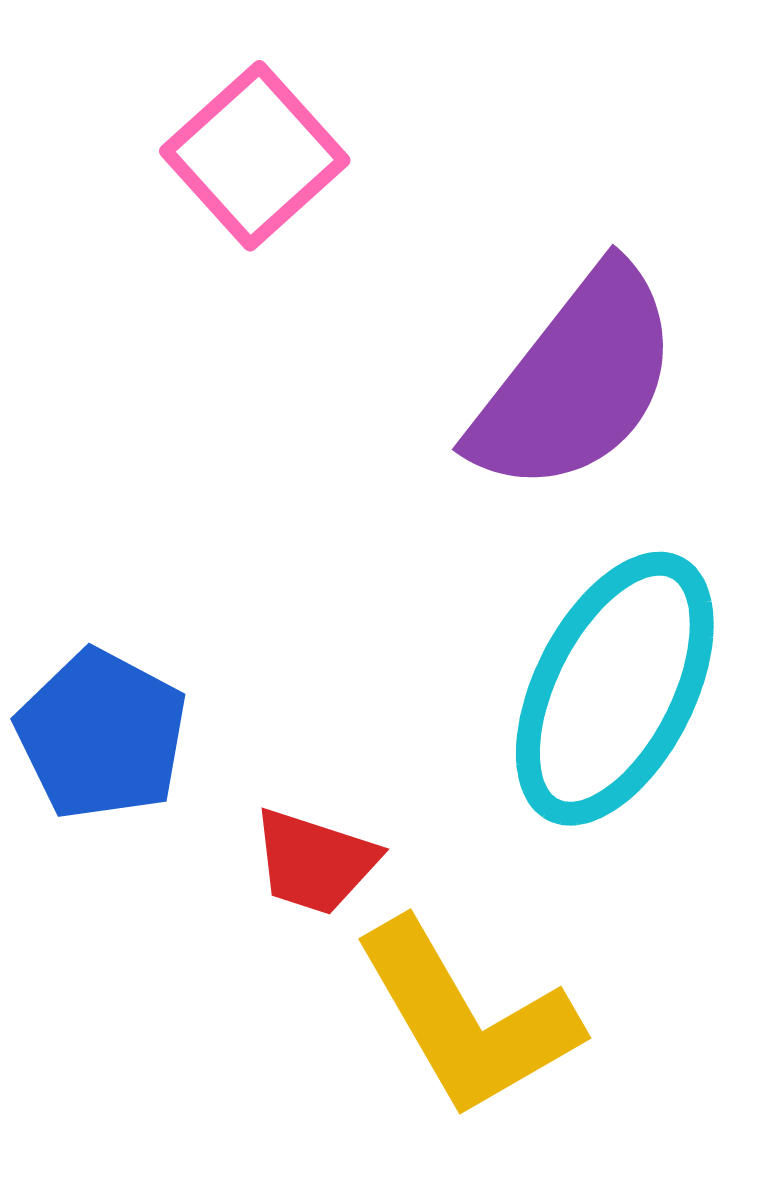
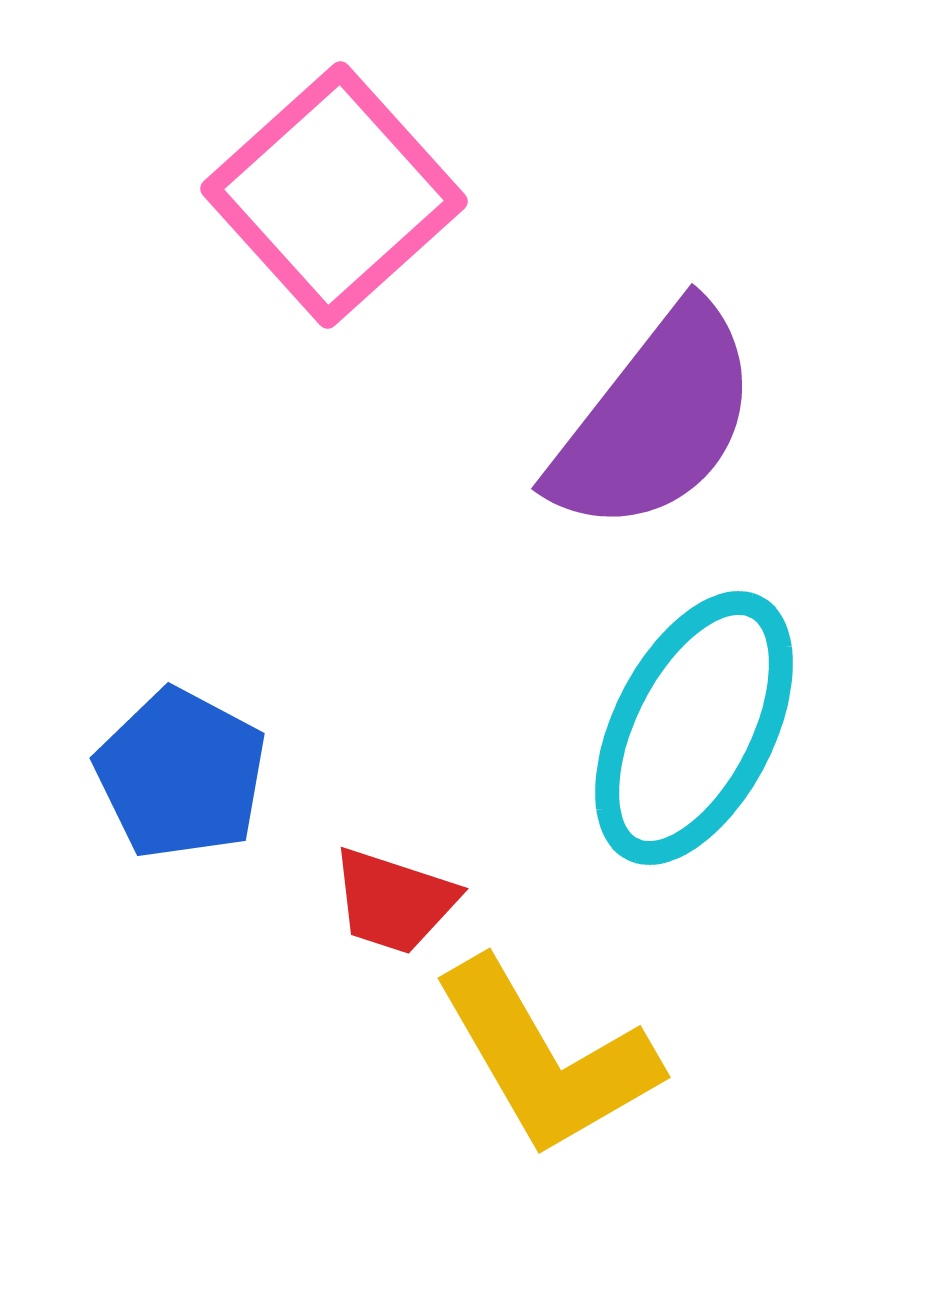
pink square: (255, 156) -> (334, 195), size x1.4

